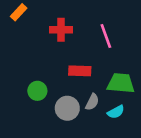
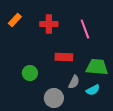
orange rectangle: (19, 12) -> (15, 20), moved
gray circle: (67, 108) -> (54, 98), moved

